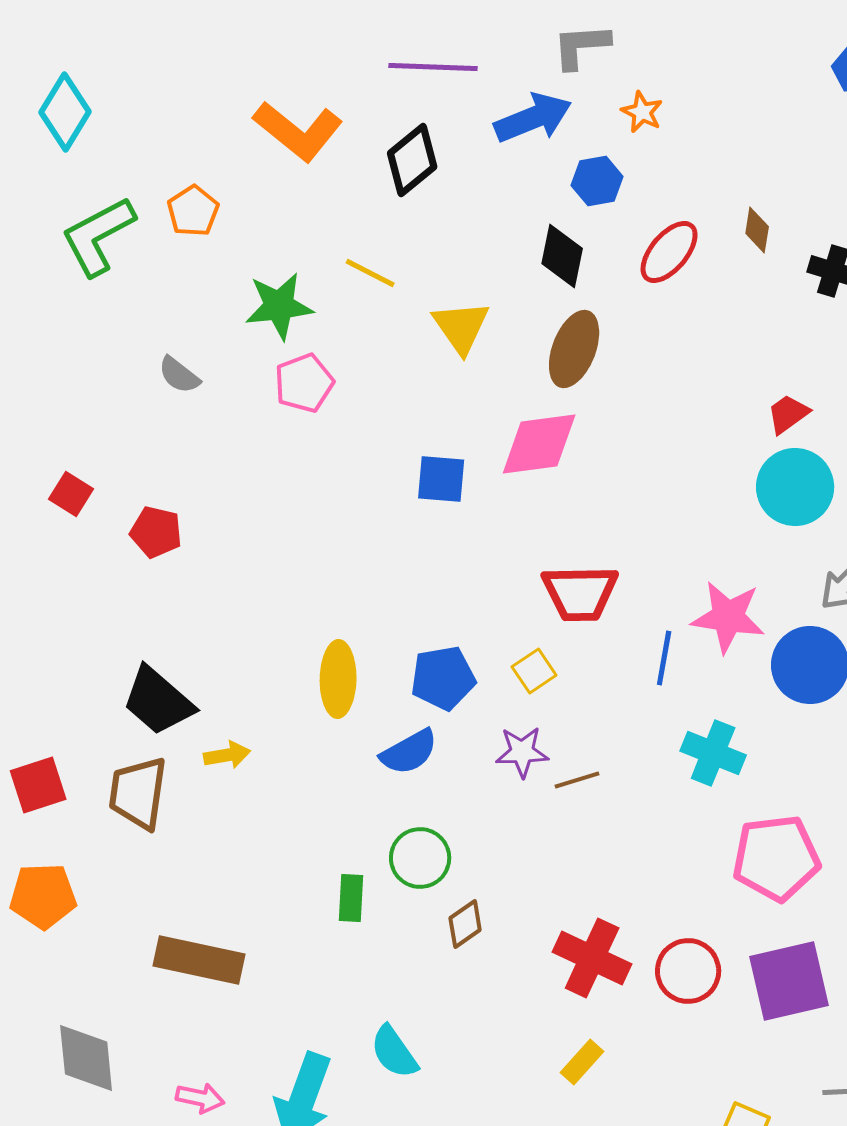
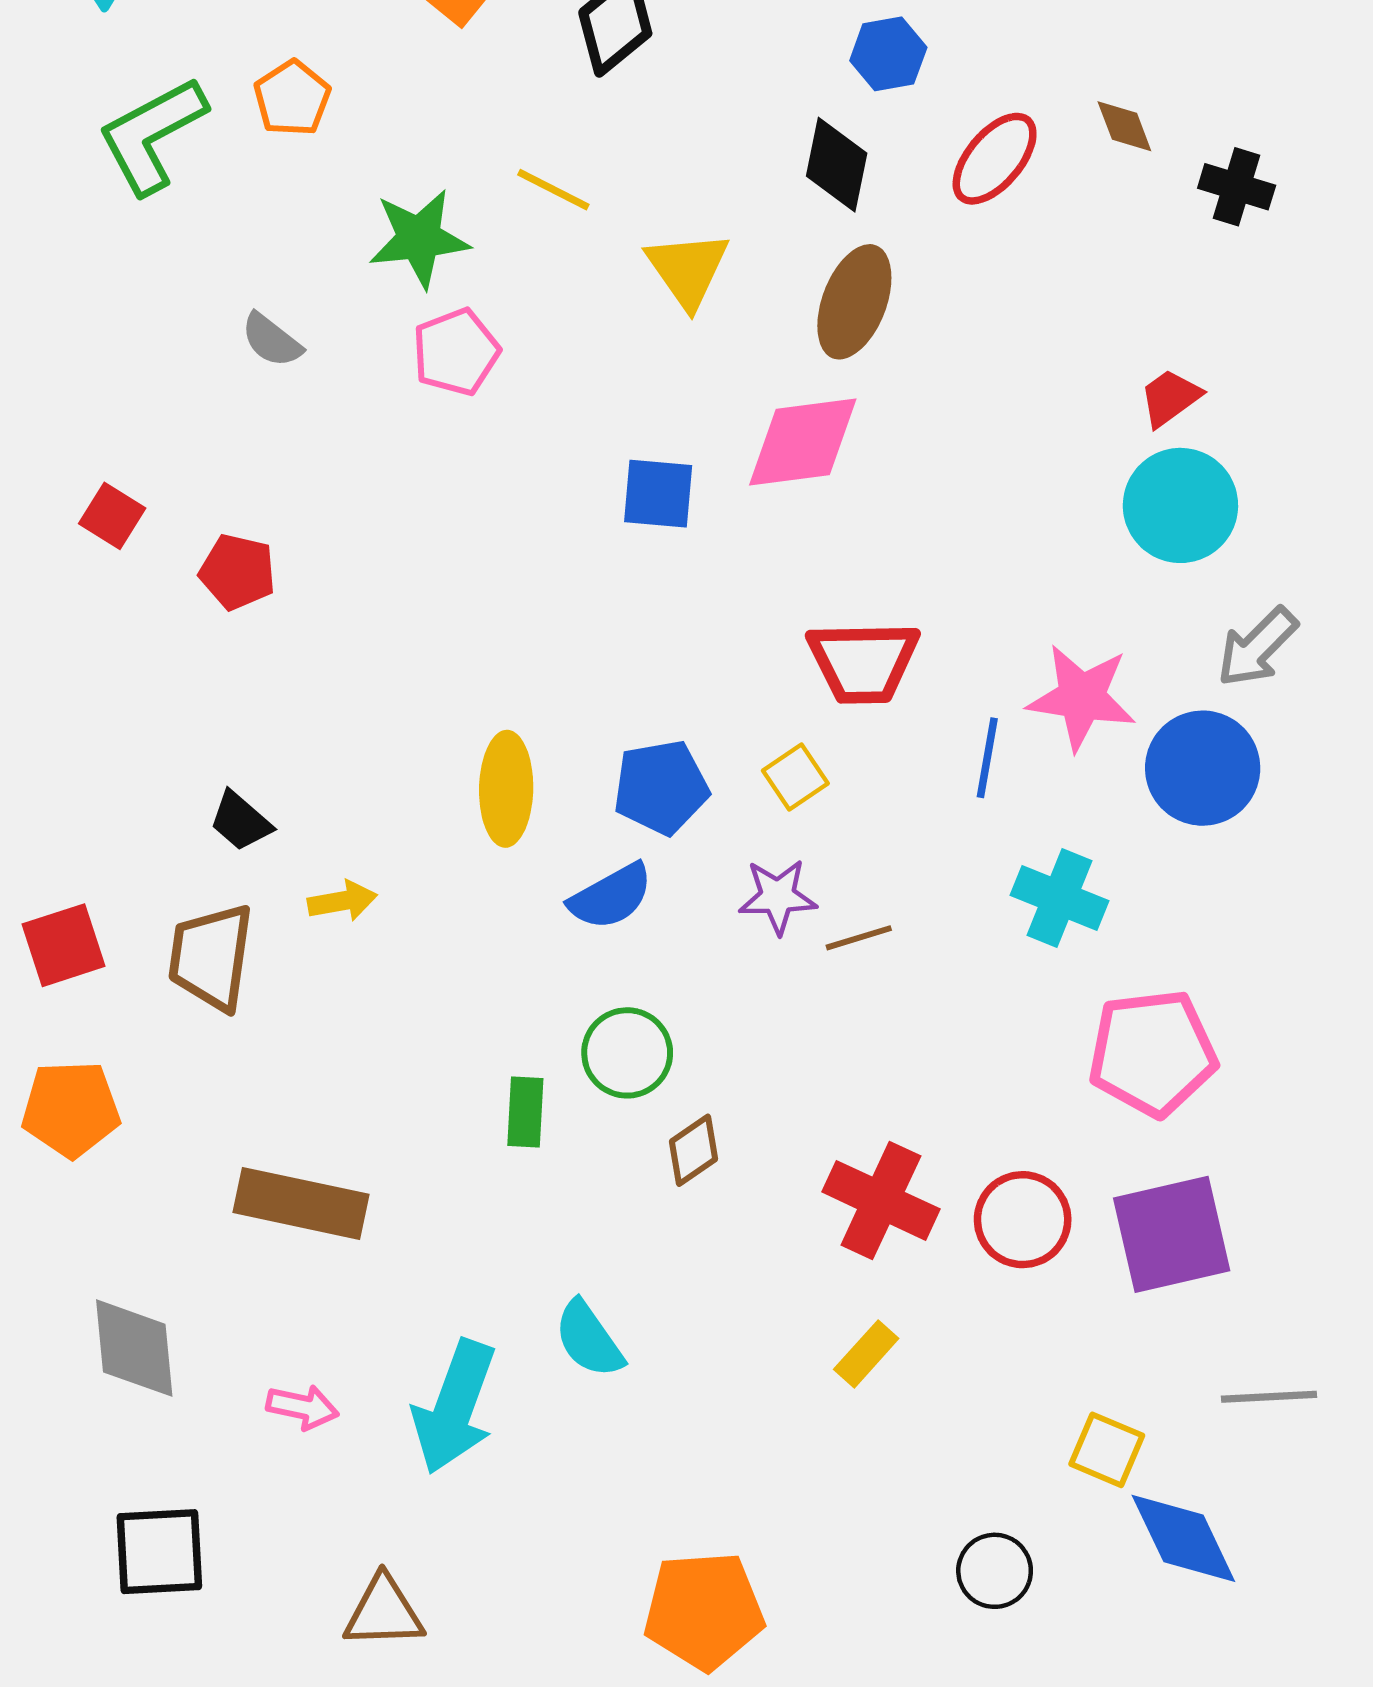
brown diamond: (757, 230) -> (1124, 126), turned -30
black trapezoid: (158, 701) -> (241, 821), size x0.6

